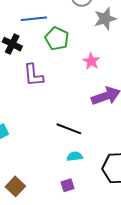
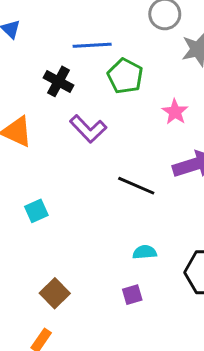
purple L-shape: (33, 75) -> (88, 129), turned -40
black line: (69, 129) -> (136, 186), moved

